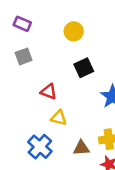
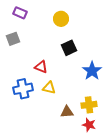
gray square: (24, 56) -> (13, 39), moved
blue cross: (40, 147) -> (23, 89), moved, turned 36

